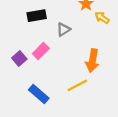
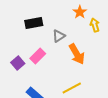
yellow arrow: (102, 18) -> (95, 25), turned 40
orange arrow: (92, 61) -> (77, 54), moved, turned -40

